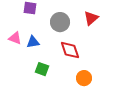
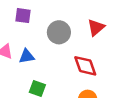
red diamond: (70, 50) -> (85, 66), moved

